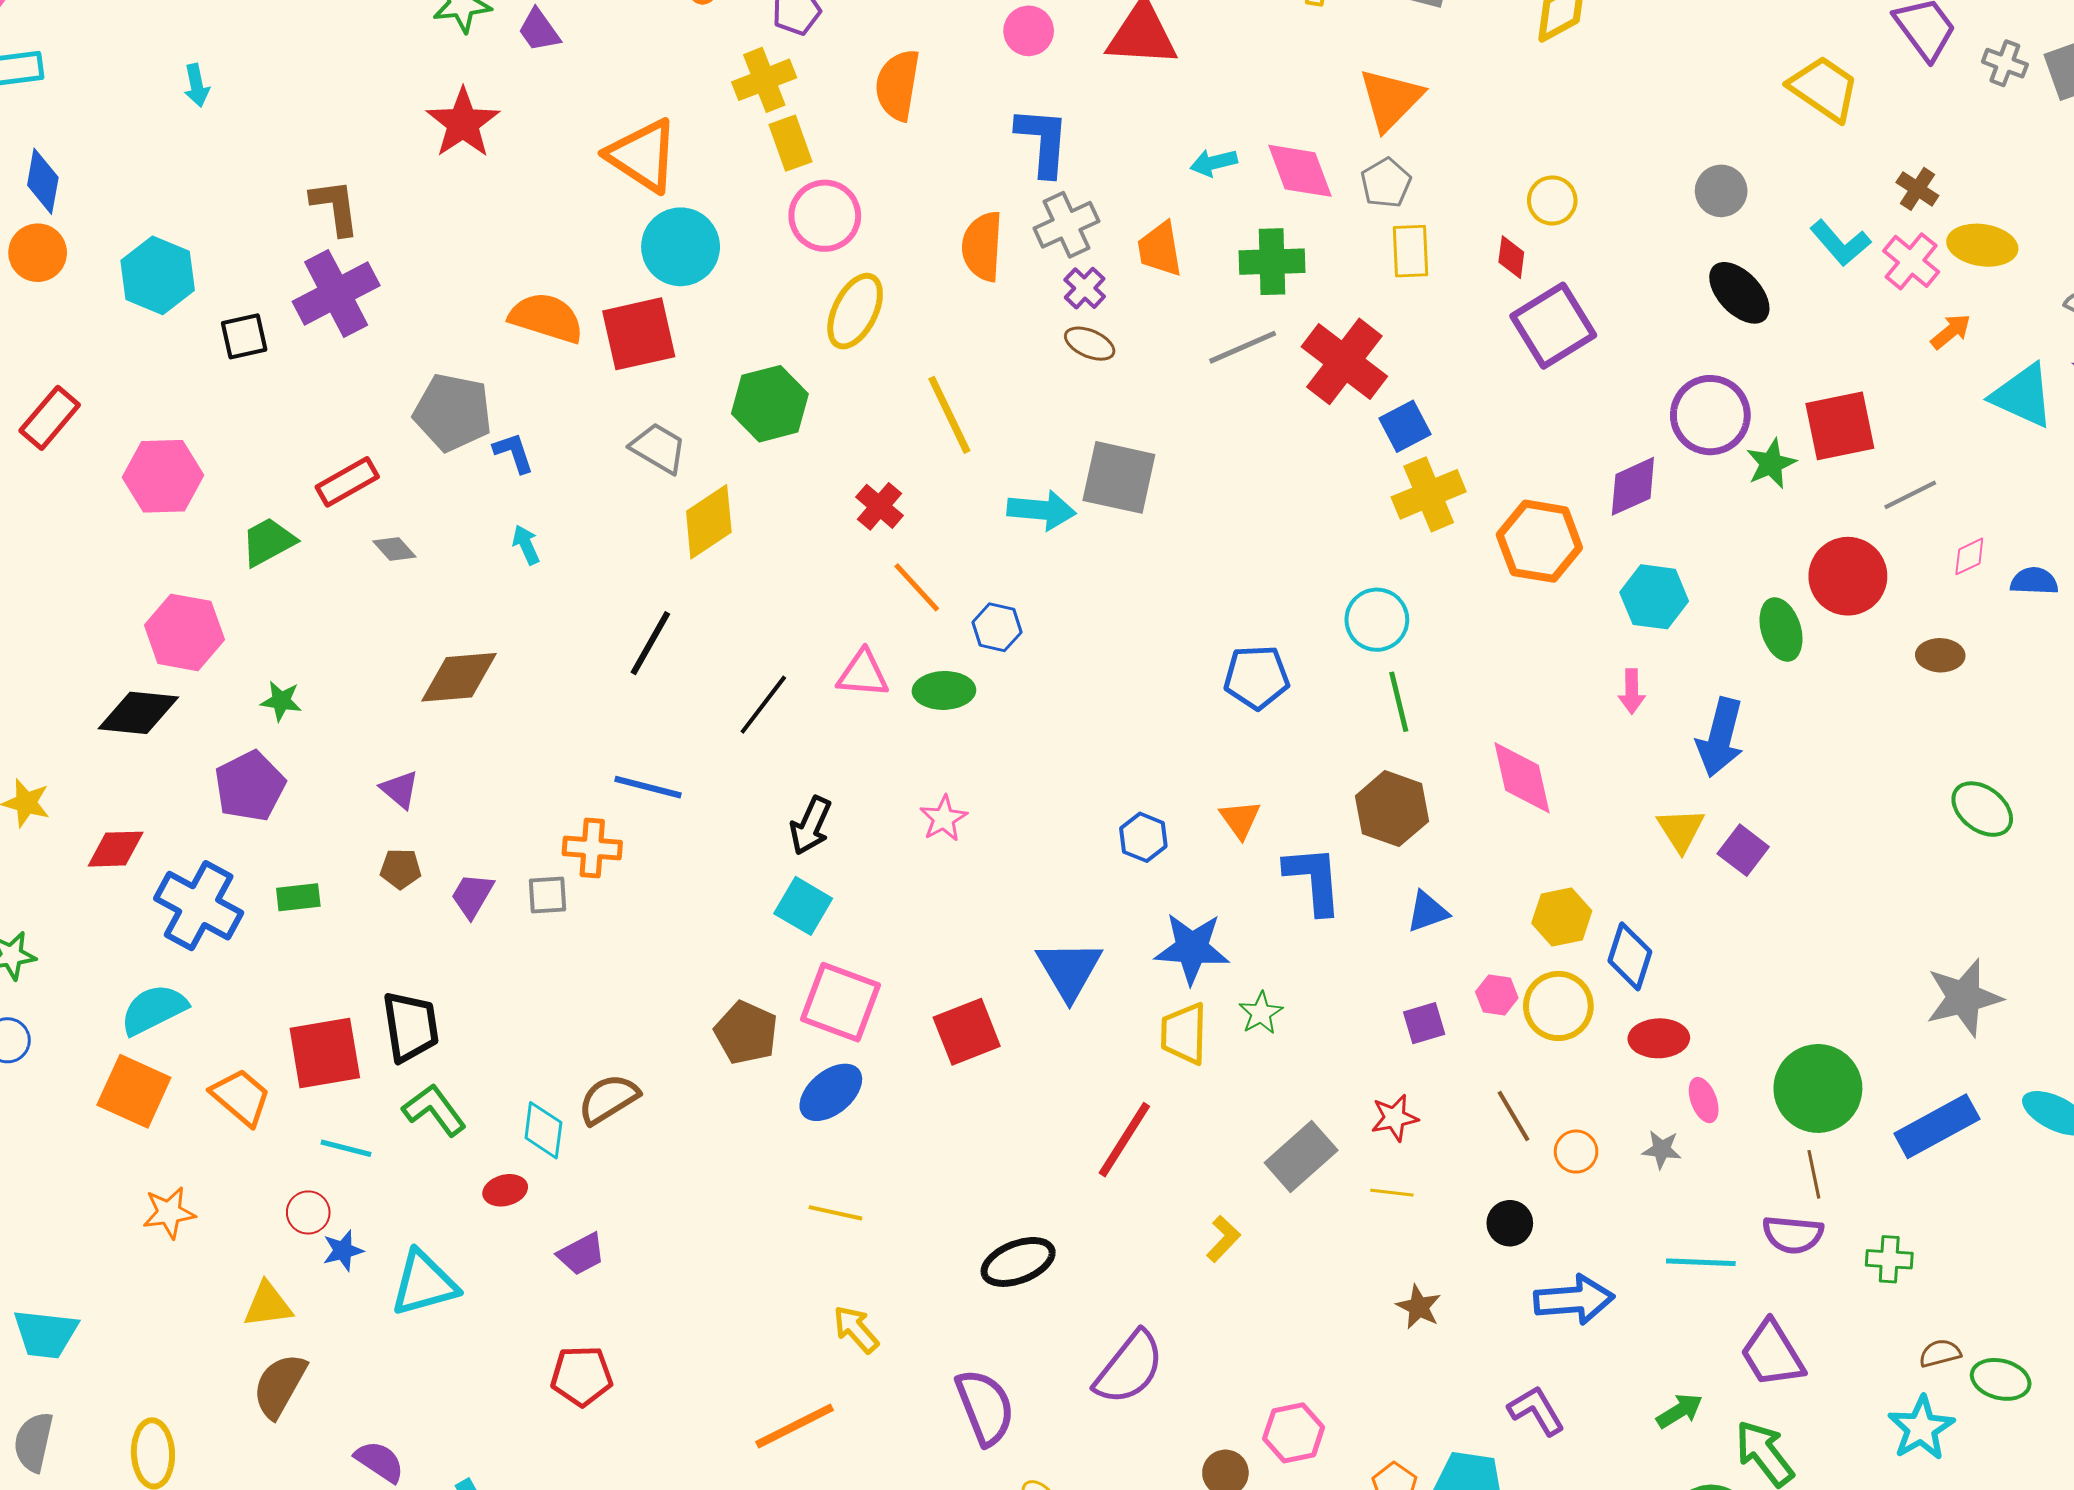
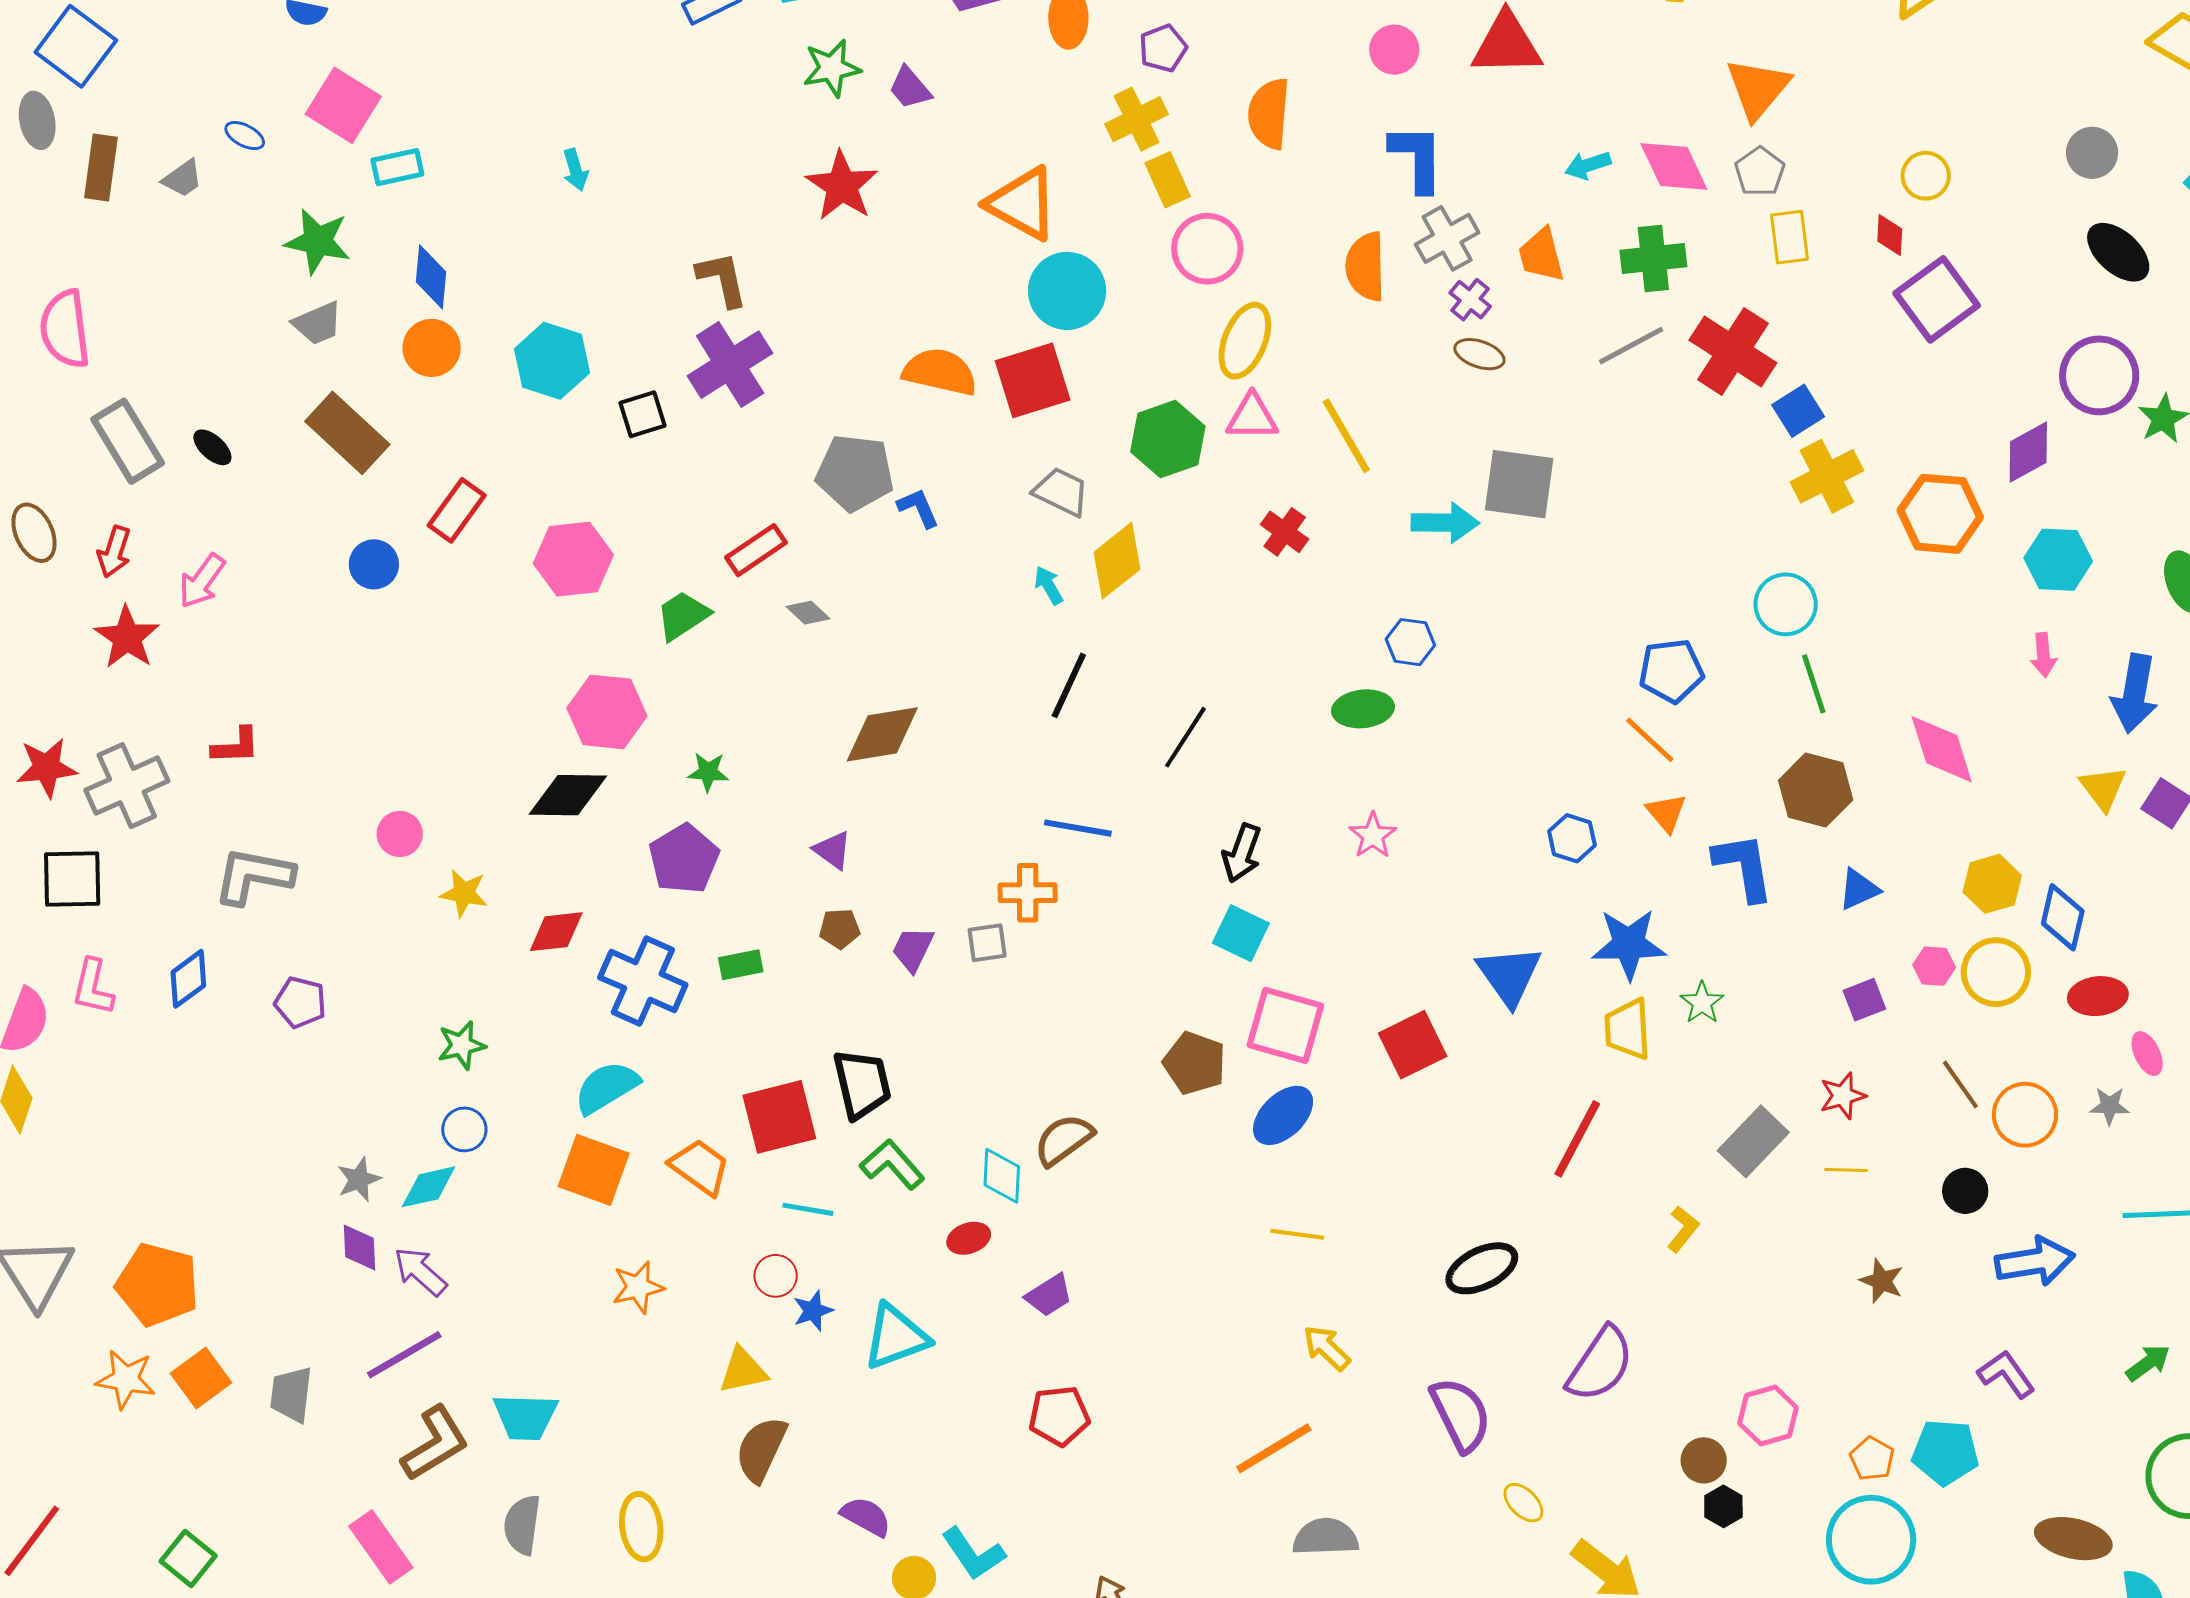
cyan arrow: (526, 545) -> (1049, 585), moved
orange line: (917, 587) -> (1650, 740), moved
pink triangle: (863, 674) -> (1252, 417), moved
orange circle: (1576, 1152) -> (2025, 1115), size x1.5

